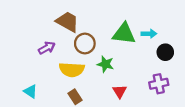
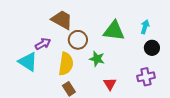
cyan arrow: (149, 34) -> (145, 27), moved, turned -72
yellow semicircle: (72, 70) -> (66, 64), turned -85
cyan triangle: (30, 91) -> (28, 62), moved, size x1.5

